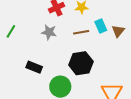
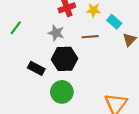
cyan rectangle: (101, 26) -> (114, 22), moved, turned -32
black hexagon: (81, 63) -> (64, 59), moved

